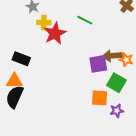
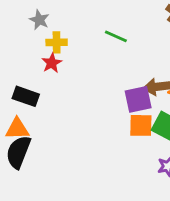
red star: (55, 33) -> (52, 63), moved, size x0.6
orange square: (100, 98) -> (141, 125), moved

